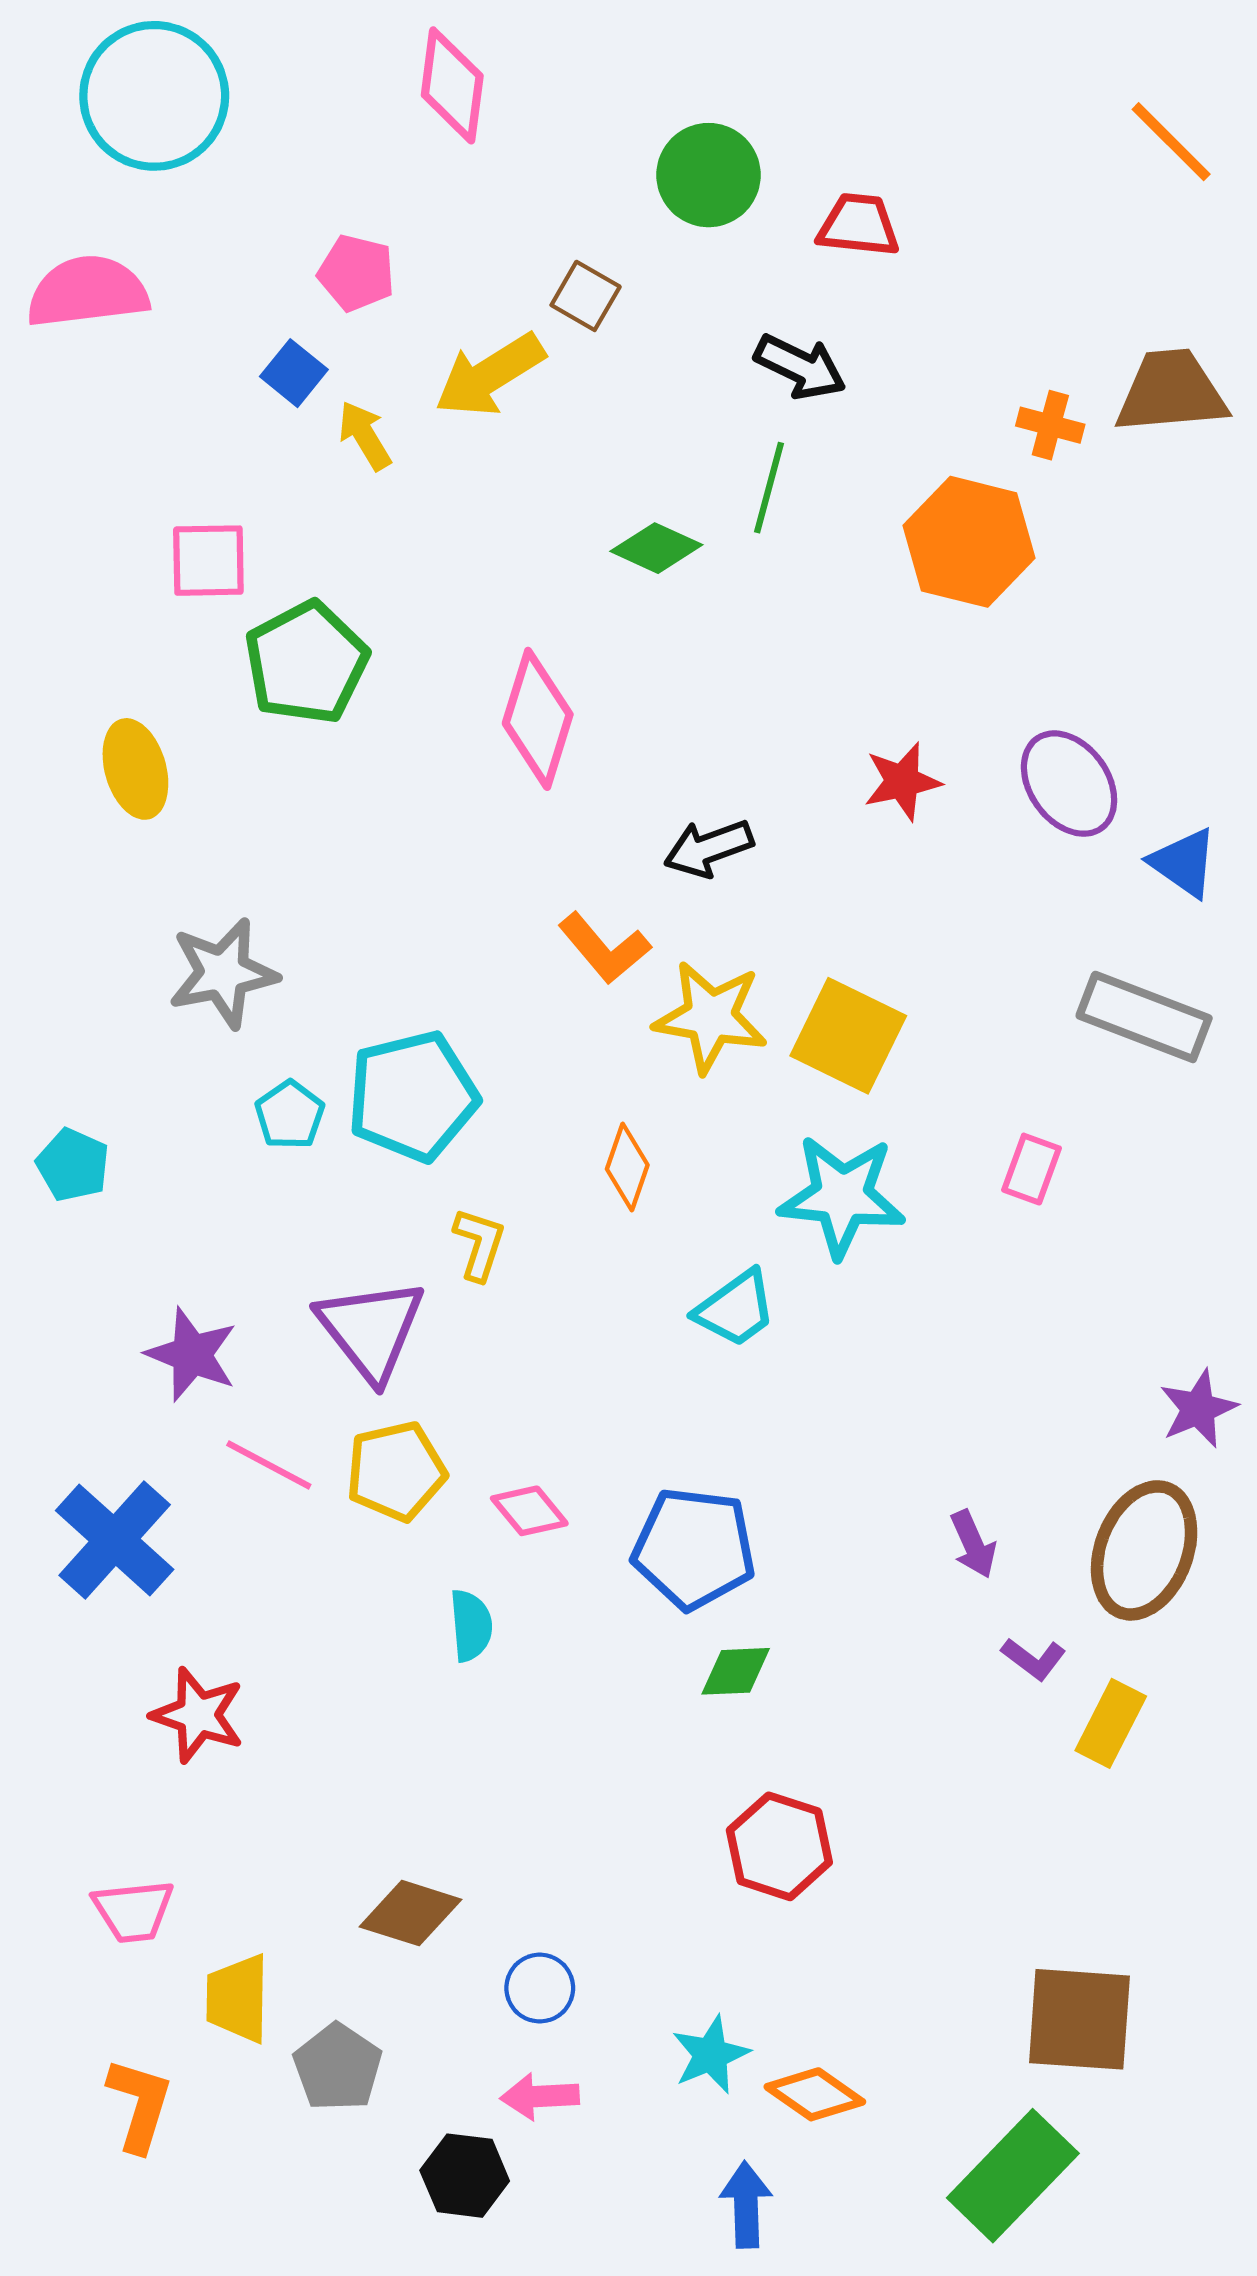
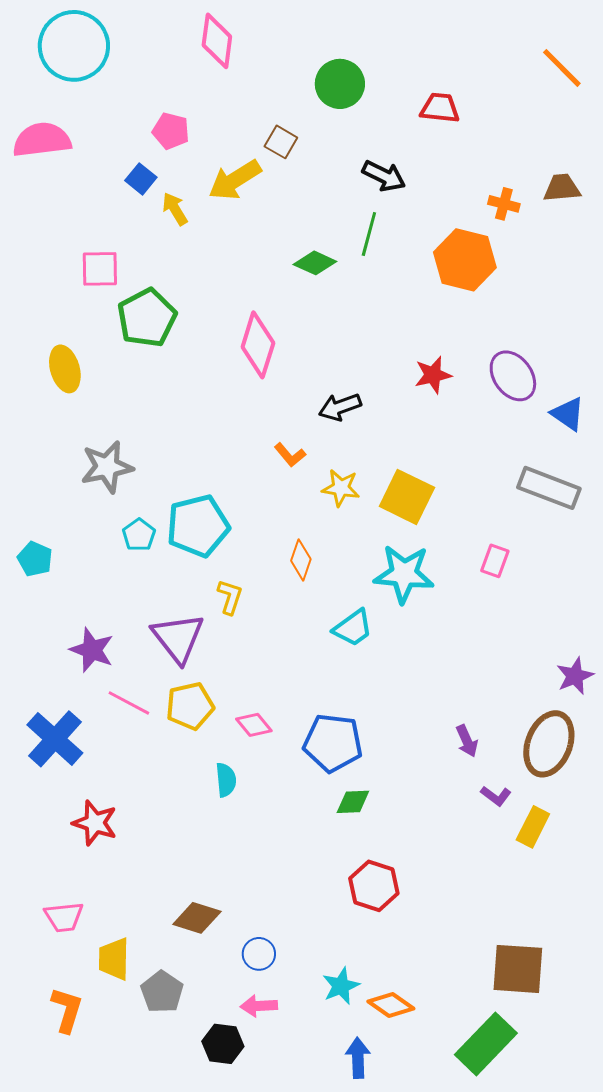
red trapezoid: (859, 225) -> (440, 108), moved
brown trapezoid: (1171, 392) -> (562, 188), size x0.7
orange L-shape: (604, 948) -> (290, 455), size x0.7
yellow star: (711, 1017) -> (341, 488), size x0.7

